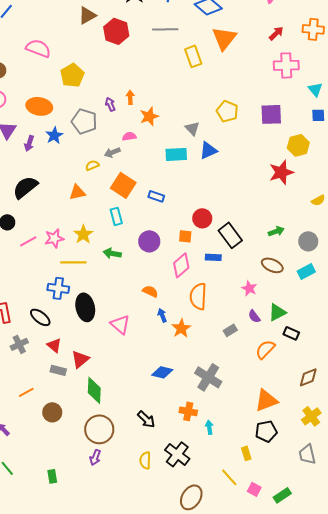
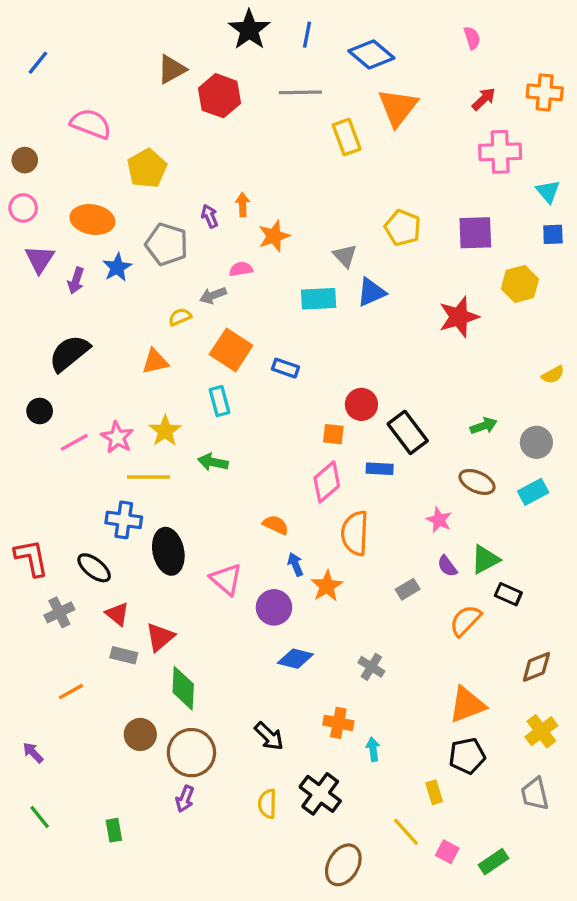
red star: (281, 172) -> (459, 317), moved
pink star: (54, 238) -> (117, 437), turned -30
purple circle: (149, 241) -> (274, 607), moved
gray cross: (208, 377) -> (371, 667), size x0.6
brown circle: (52, 412) -> (140, 734), moved

